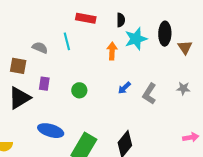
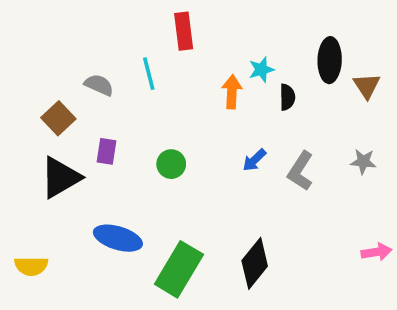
red rectangle: (86, 18) -> (184, 31), turned 72
black semicircle: (121, 20) -> (287, 97), moved
cyan star: (136, 39) -> (261, 70), moved, size x0.6
brown square: (18, 66) -> (58, 118), turned 36

